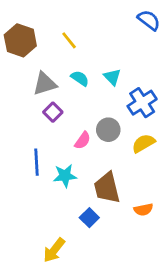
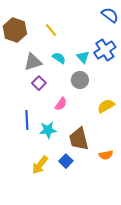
blue cross: (142, 103) -> (105, 50), moved
gray circle: (108, 130) -> (80, 80), moved
yellow arrow: (54, 250) -> (40, 165), moved

